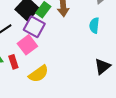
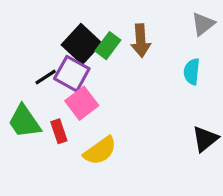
purple square: (34, 27) -> (72, 74), moved

